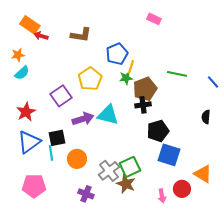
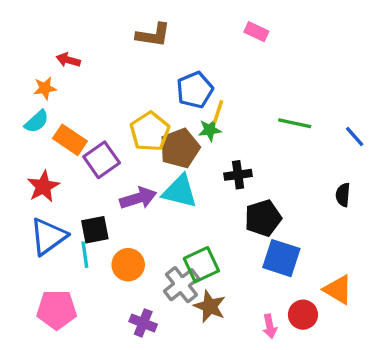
orange rectangle: (30, 25) -> (70, 140), moved
brown L-shape: (81, 35) -> (153, 35), moved
orange star: (18, 55) -> (45, 88), moved
brown pentagon: (145, 89) -> (180, 148), moved
green square: (130, 167) -> (201, 265), moved

